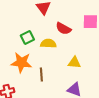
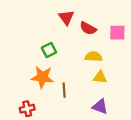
red semicircle: (63, 29) -> (88, 28), moved
yellow semicircle: (48, 44) -> (93, 57), moved

